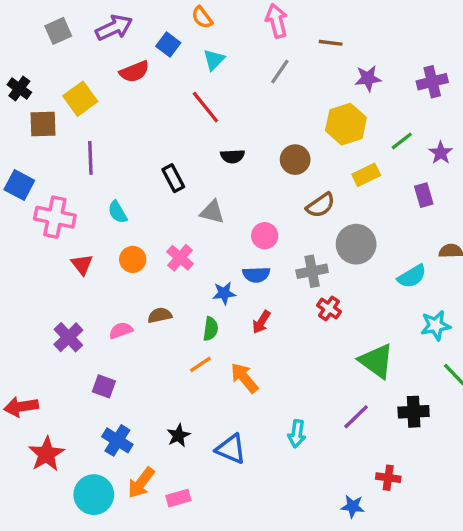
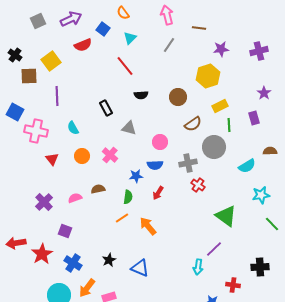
green line: (402, 141) -> (229, 125), moved, turned -56
black cross: (414, 412) -> (260, 267), moved
cyan arrow: (297, 434) -> (198, 267), moved
red star: (46, 454) -> (42, 254), moved

